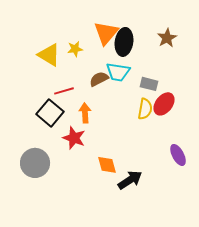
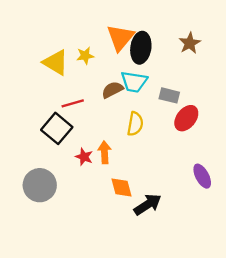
yellow semicircle: (145, 109) -> (135, 124), moved
orange arrow: (85, 113) -> (104, 152), moved
red star: (74, 138) -> (84, 157), size x0.7

